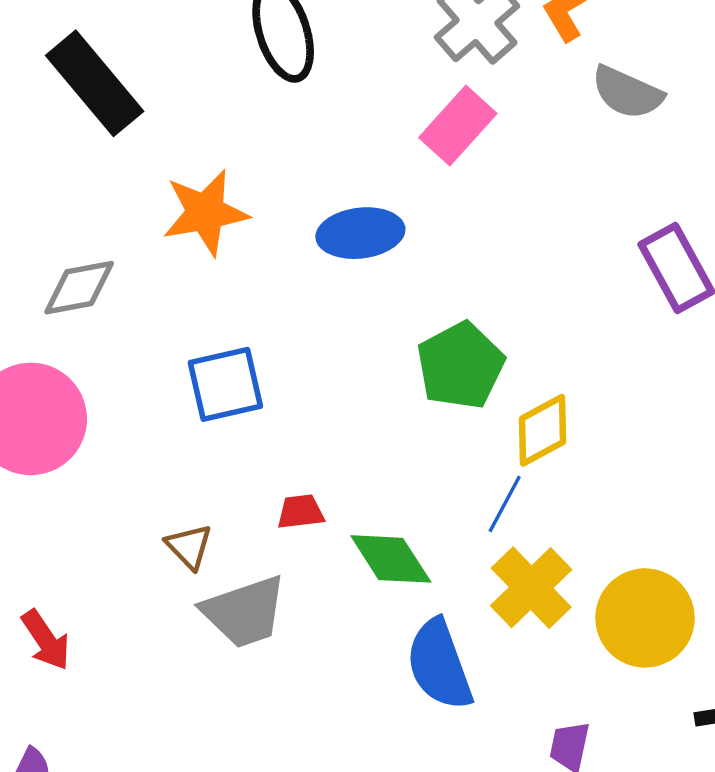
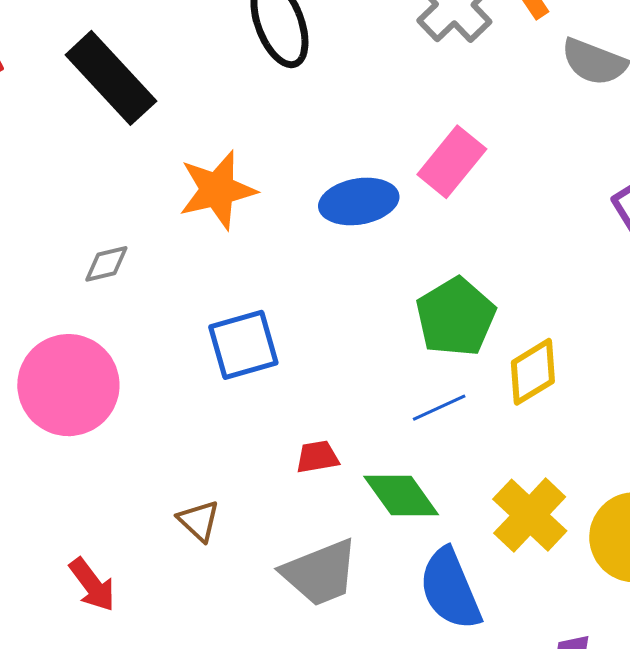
pink rectangle: (458, 126) -> (452, 162), moved
gray diamond: (79, 288) -> (106, 264), size x0.7
blue line: (505, 504) -> (439, 408), moved, turned 40
brown triangle: (189, 547) -> (199, 521), moved
gray trapezoid: (244, 612) -> (320, 573), moved

